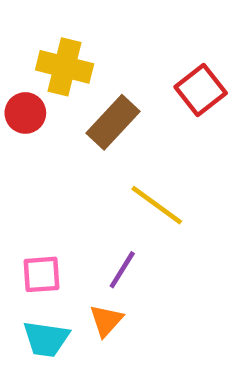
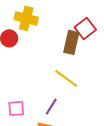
brown rectangle: (113, 122) -> (71, 42), moved, turned -30

